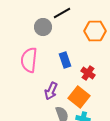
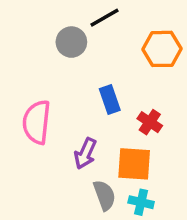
pink semicircle: (29, 60) -> (37, 122), moved
orange square: (79, 97) -> (134, 164), turned -35

